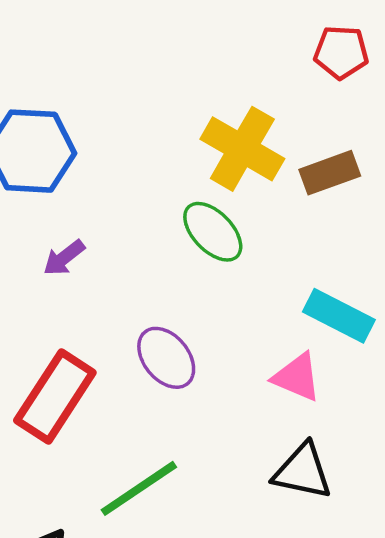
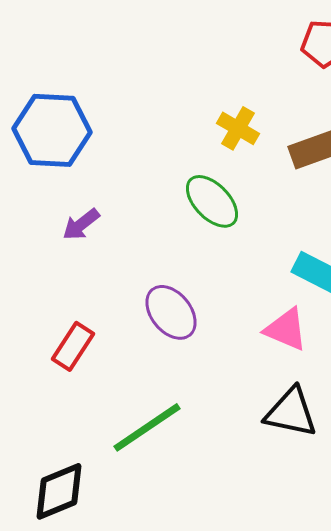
yellow cross: (242, 149) -> (238, 128), size x0.6
red rectangle: (55, 396) -> (73, 346), size x0.6

